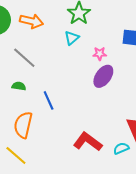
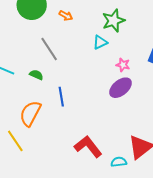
orange arrow: (32, 21) -> (66, 16), size x0.6

